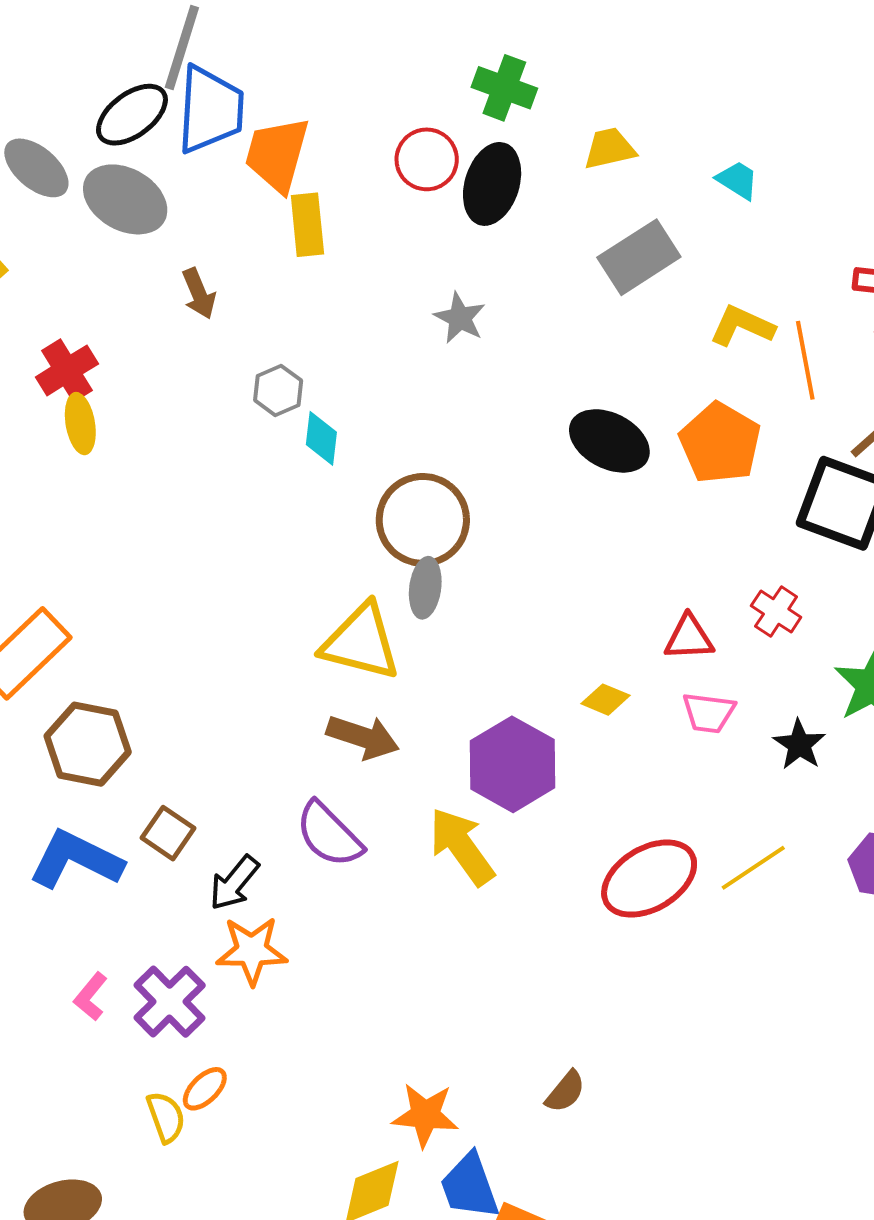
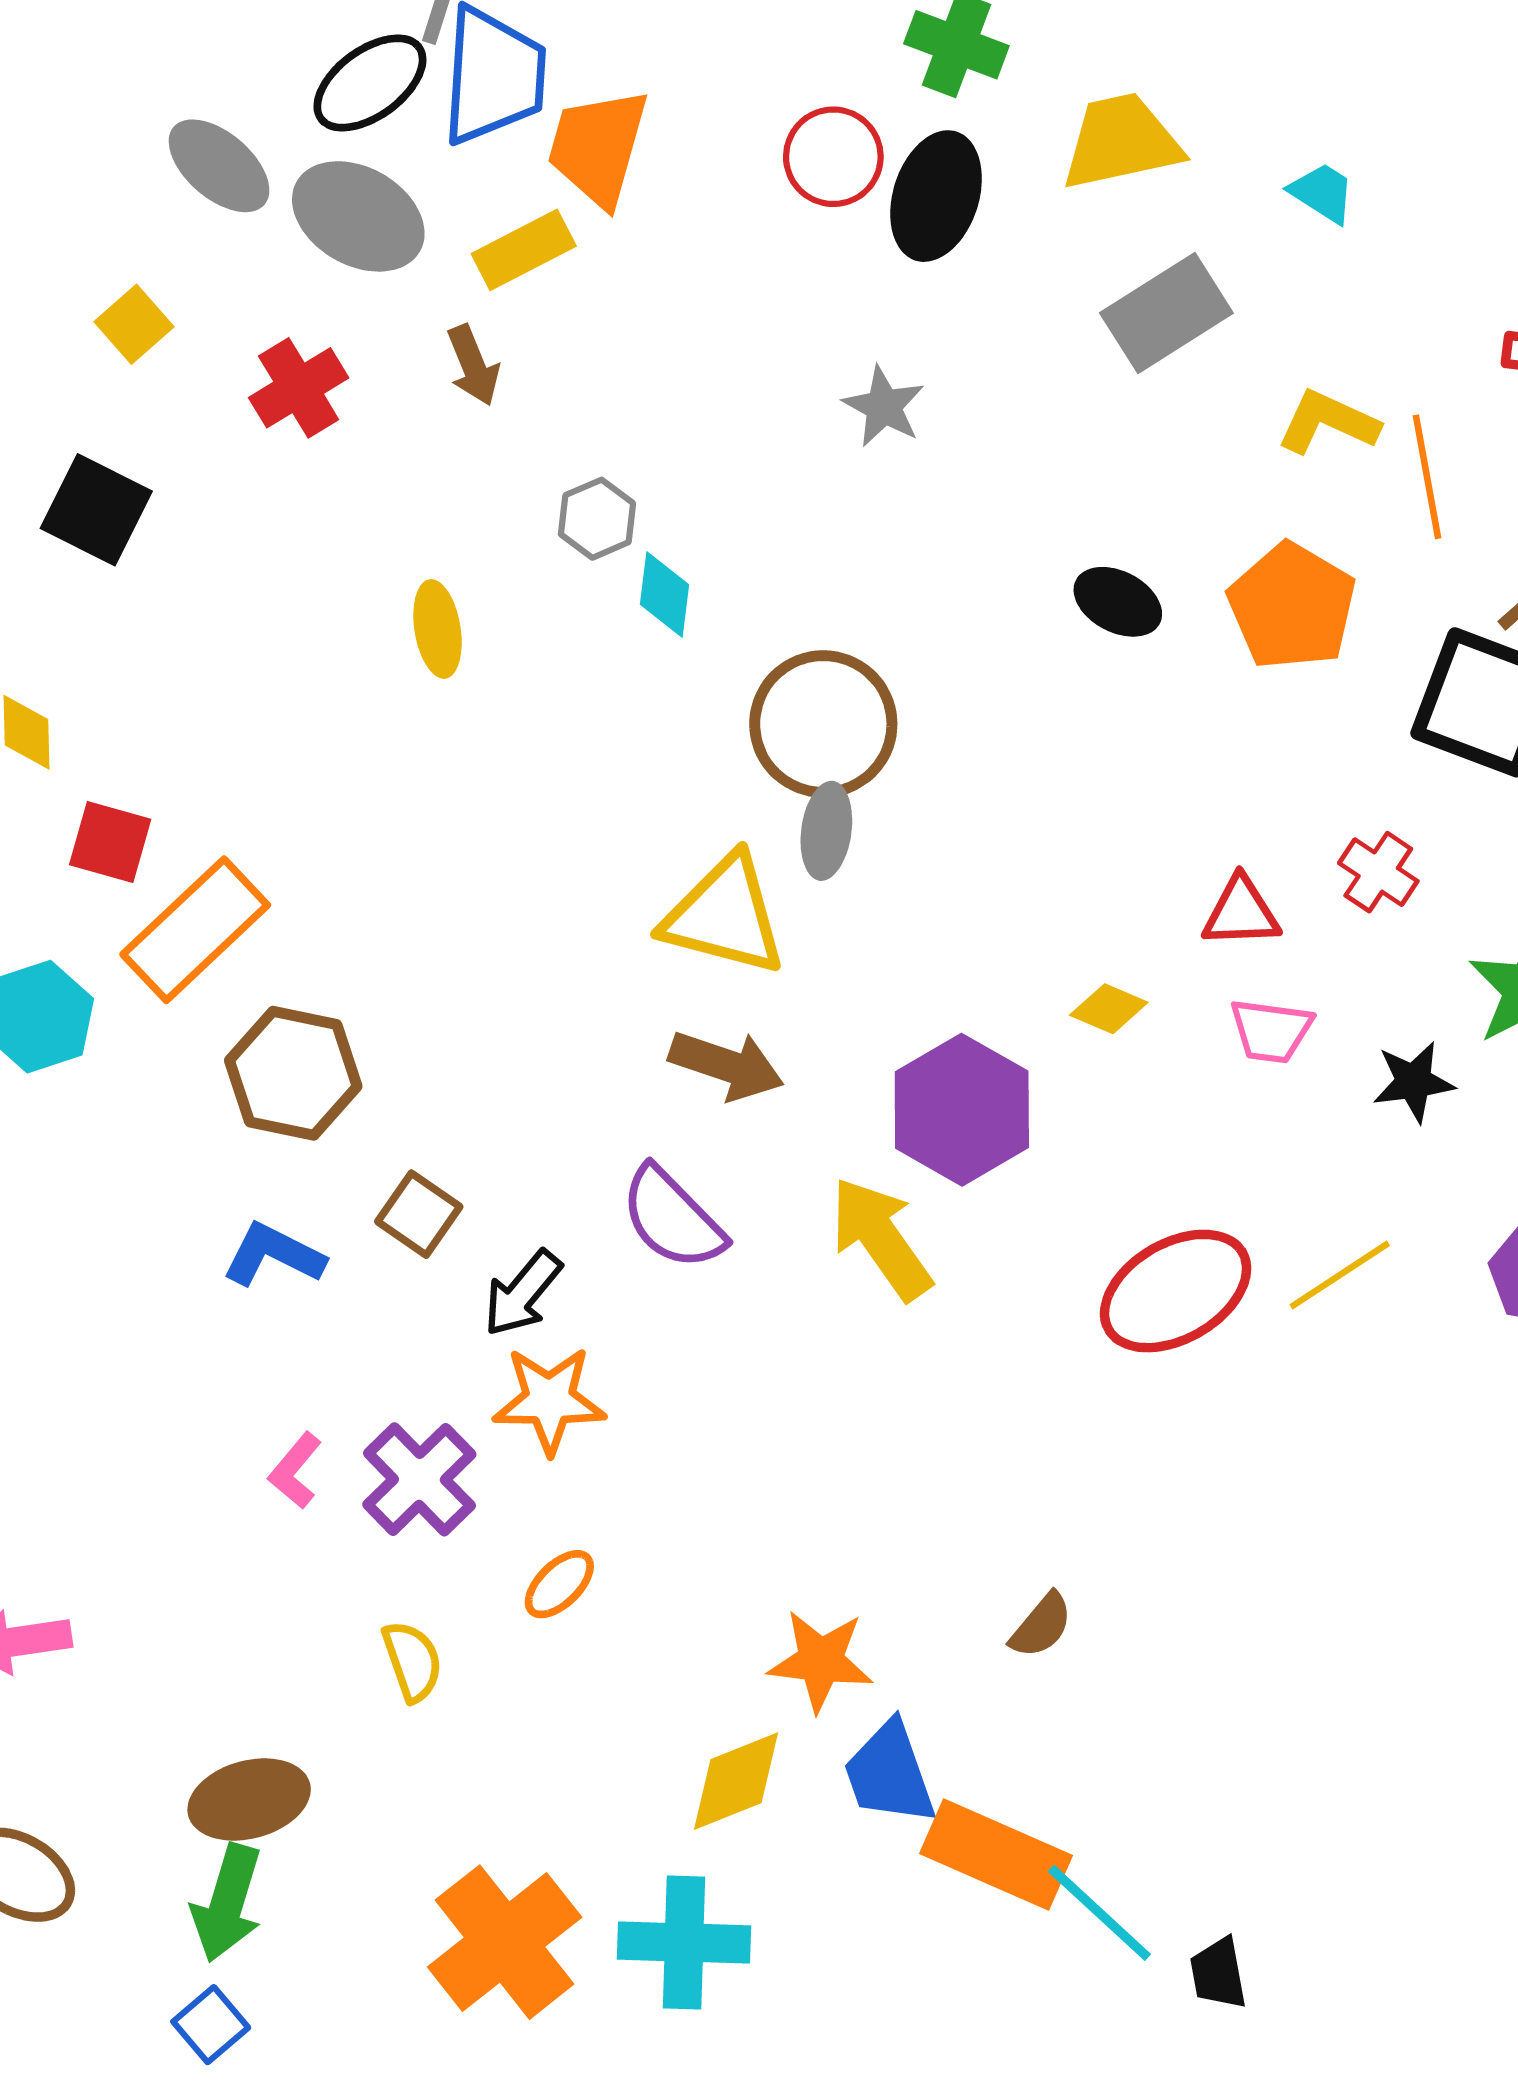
yellow trapezoid: (610, 149) -> (1121, 142), size x1.5
yellow rectangle: (307, 225) -> (524, 250), moved, turned 68
red cross: (67, 370) -> (299, 388), moved
yellow ellipse: (80, 424) -> (438, 629), moved
black ellipse: (609, 441) -> (1118, 602), size x0.7
black star: (799, 745) -> (1413, 1082), turned 30
blue L-shape: (76, 860) -> (273, 1255), size x0.7
orange ellipse: (205, 1089) -> (559, 1584), moved

